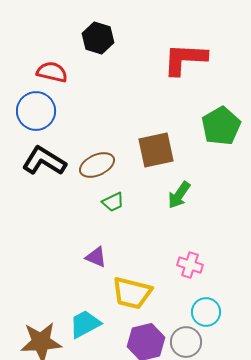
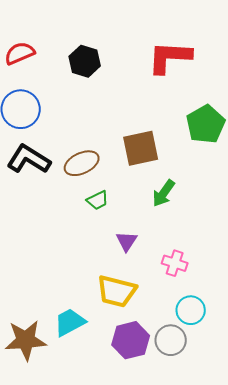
black hexagon: (98, 38) -> (85, 61), moved
red semicircle: (52, 72) -> (20, 53), moved, turned -36
purple triangle: (96, 257) -> (127, 241), moved, turned 40

